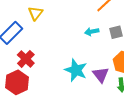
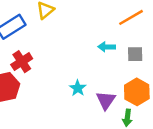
cyan star: (76, 70) -> (78, 88), size x0.6

